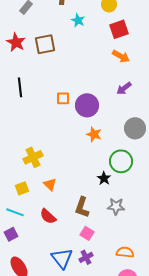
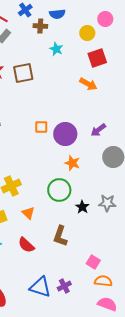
orange arrow: (121, 56) -> (88, 84), moved
purple arrow: (124, 88) -> (98, 130), moved
green circle: (121, 161) -> (59, 190), moved
gray star: (116, 206) -> (107, 203), moved
pink square: (87, 233) -> (93, 262), moved
blue triangle: (62, 258) -> (40, 287), turned -35

